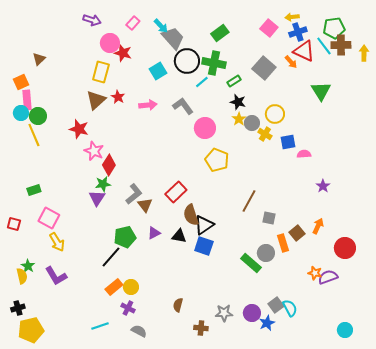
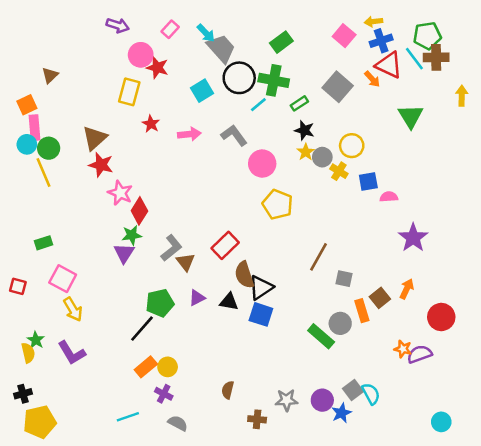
yellow arrow: (364, 53) -> (462, 96), moved
brown triangle: (96, 100) -> (95, 138), moved
purple star: (323, 186) -> (413, 238), size x1.6

